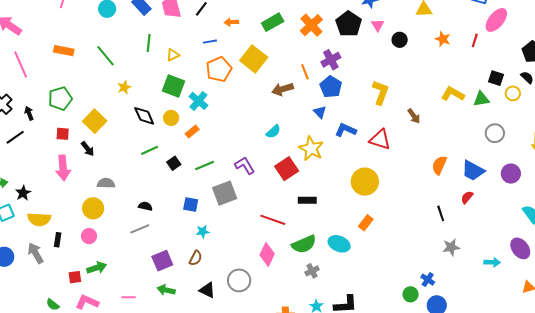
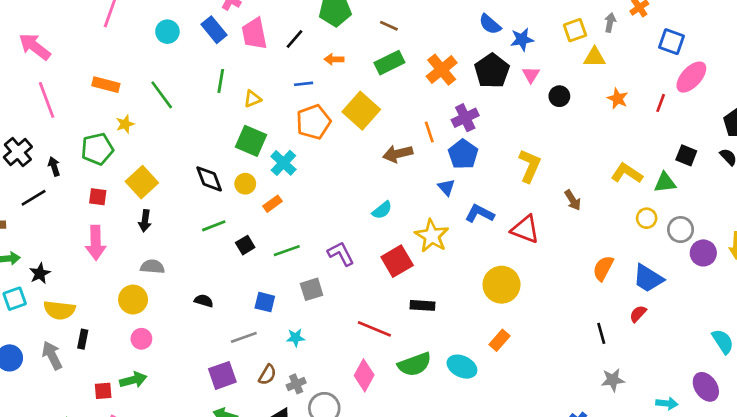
yellow star: (124, 87) -> (125, 124), moved
yellow circle: (513, 93) -> (647, 218), moved
black arrow: (88, 149) -> (145, 221), moved, turned 42
purple circle: (511, 174) -> (703, 253), moved
gray square: (225, 193) -> (312, 289), size x0.7
gray line: (140, 229) -> (244, 337), moved
cyan star: (203, 232) -> (296, 338), moved
pink circle: (89, 236) -> (141, 339), moved
gray cross: (312, 271) -> (296, 384), moved

